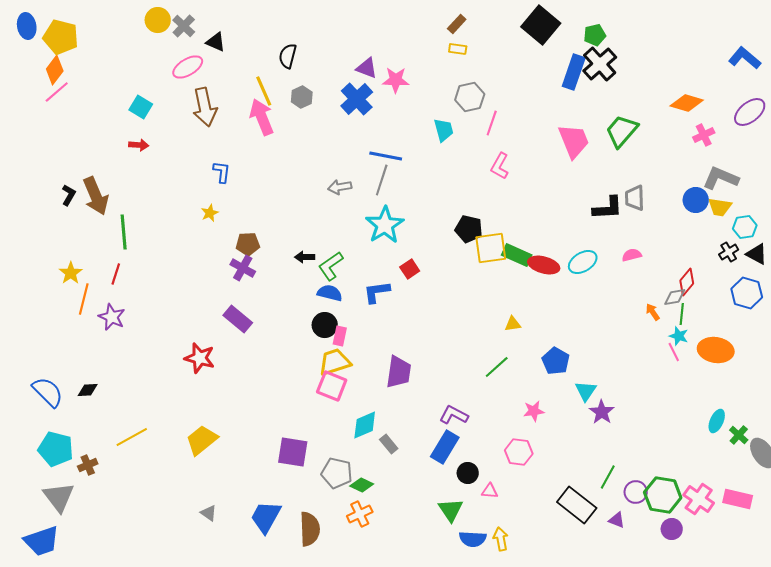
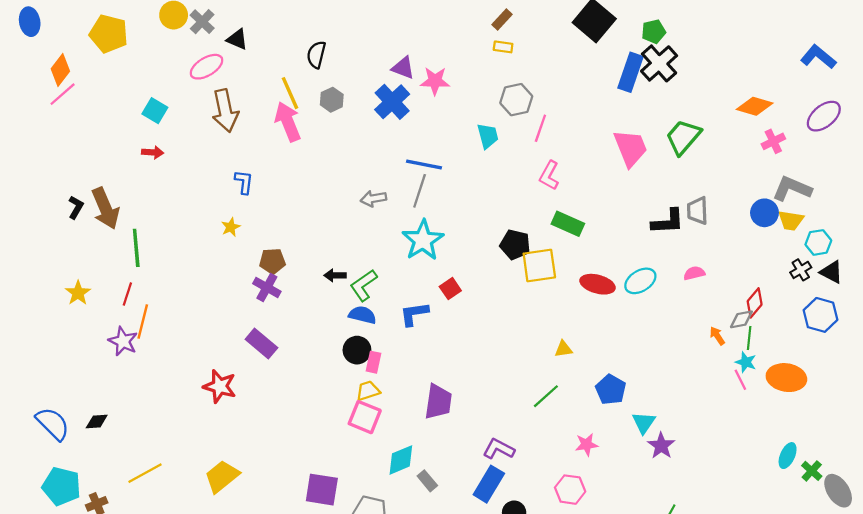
yellow pentagon: (61, 37) -> (109, 34), moved
green rectangle: (517, 255) -> (568, 224), moved
orange line: (84, 299) -> (143, 322), moved
yellow trapezoid: (335, 362) -> (368, 391), size x0.7

